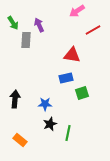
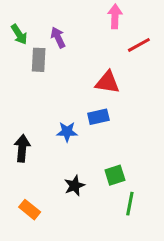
pink arrow: (77, 11) -> (115, 16), turned 126
green square: (82, 93) -> (115, 175), moved
blue star: (45, 104) -> (67, 132), moved
green line: (68, 133) -> (130, 204), moved

